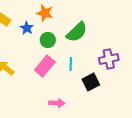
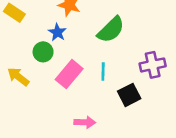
blue star: (27, 28) -> (57, 32), moved
green circle: (48, 40) -> (43, 52), moved

